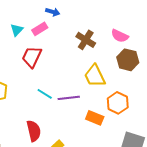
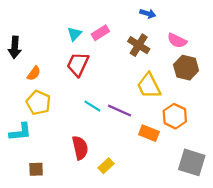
blue arrow: (53, 12) -> (148, 14), moved
pink rectangle: (40, 29) -> (100, 33), moved
cyan triangle: (17, 30) -> (74, 34), moved
purple line: (69, 98) -> (120, 111), turned 30

